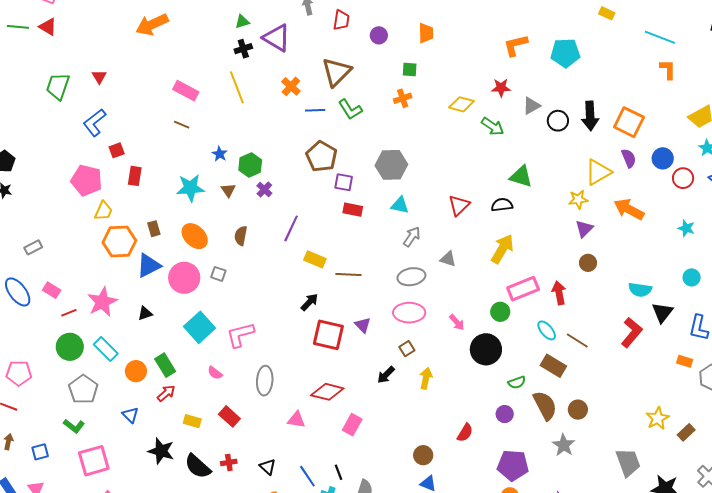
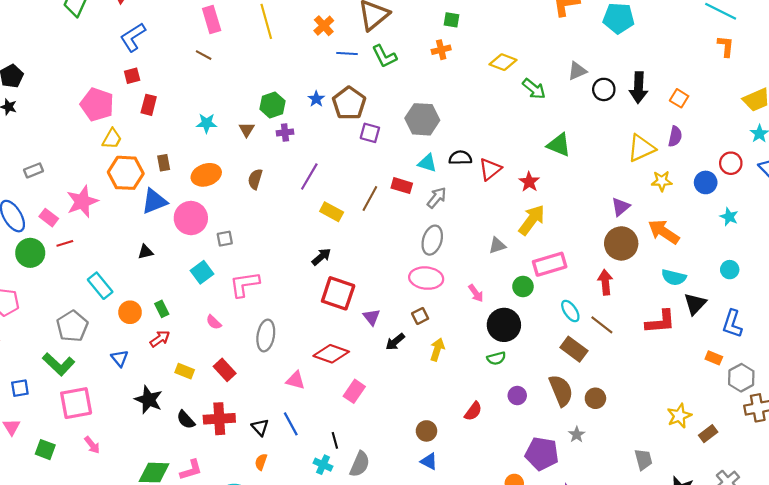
red star: (501, 88) -> (529, 182), moved, turned 30
pink rectangle: (186, 91) -> (212, 19), turned 40
orange square: (629, 122) -> (679, 98), size x0.6
blue L-shape: (95, 123) -> (133, 37), moved
blue star: (220, 154) -> (316, 99), moved
purple semicircle: (629, 158) -> (675, 136), turned 30
blue circle: (663, 158) -> (706, 182), moved
cyan star: (190, 188) -> (207, 123), size x0.7
purple cross: (264, 189) -> (285, 132), turned 35
yellow star: (578, 199) -> (662, 181), moved
black semicircle: (502, 205) -> (460, 158), moved
orange arrow: (629, 209) -> (664, 232), moved
red rectangle: (353, 210) -> (402, 186), moved
orange ellipse: (195, 236) -> (206, 175), turned -68
gray triangle: (448, 259) -> (497, 245), moved, turned -42
brown circle: (588, 263) -> (621, 243), size x1.8
gray square: (218, 274) -> (225, 239), moved, turned -35
brown line: (348, 274) -> (370, 199), moved, turned -70
gray ellipse: (411, 277) -> (432, 240), turned -68
red arrow: (559, 293) -> (605, 282), moved
pink star: (102, 302) -> (82, 202), moved
purple triangle: (363, 325) -> (372, 317), moved
cyan square: (200, 327) -> (202, 272), size x0.7
red L-shape: (632, 332) -> (660, 322), turned 40
green circle: (70, 347) -> (30, 253), moved
green rectangle: (165, 365) -> (162, 309), size x0.7
green semicircle: (517, 382) -> (496, 358), moved
green L-shape: (74, 426) -> (59, 364), size x1.4
gray star: (564, 445) -> (577, 435), size x0.7
red cross: (229, 462) -> (219, 419), size x1.8
gray trapezoid: (628, 462) -> (643, 459), size x0.7
purple pentagon: (513, 465) -> (542, 454), moved
black semicircle: (198, 466) -> (186, 420), size x0.7
blue line: (307, 476) -> (291, 424), moved

